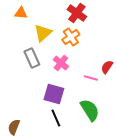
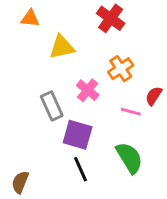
yellow triangle: (43, 33) -> (62, 47), turned 30
orange cross: (71, 37) -> (121, 69), moved
gray rectangle: (32, 58) -> (52, 106), moved

